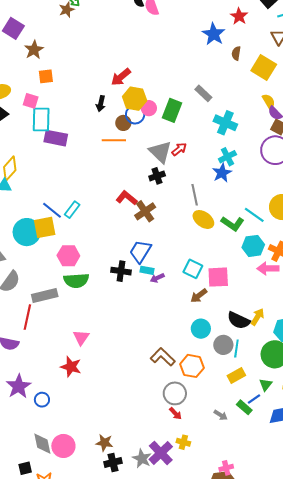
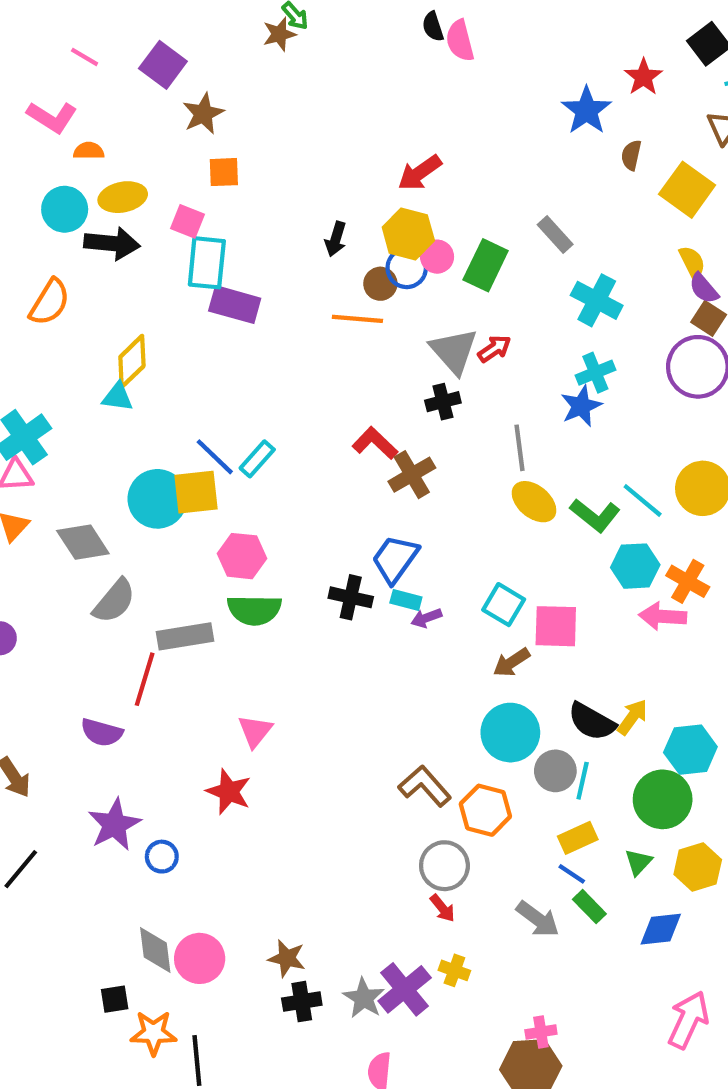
red arrow: (121, 77) -> (420, 173), moved
cyan circle: (201, 329) -> (510, 733), size x1.4
blue line: (254, 399) -> (572, 874), moved, turned 64
gray arrow: (221, 415) -> (538, 919), size x1.5

